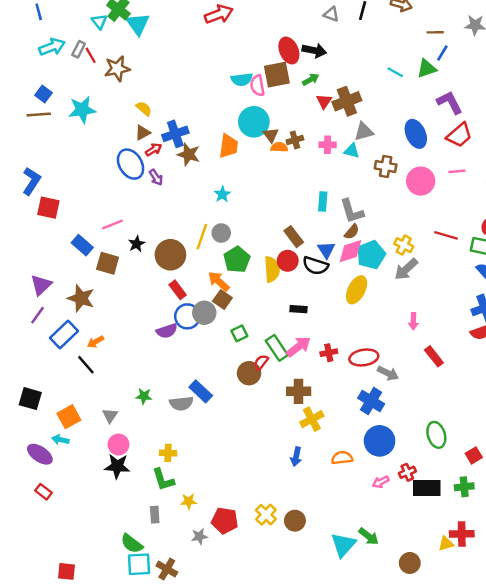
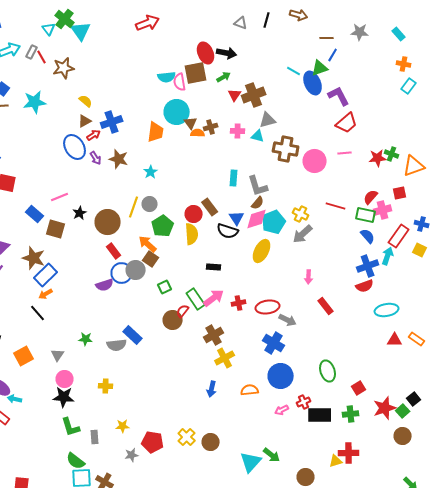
blue ellipse: (416, 134) -> (313, 83), moved
brown star: (189, 154) -> (119, 159), moved
brown cross: (386, 167) -> (286, 149), size x1.4
red circle: (288, 261) -> (194, 214), moved
blue rectangle: (64, 335) -> (46, 275), moved
brown cross: (299, 391) -> (214, 335), turned -30
cyan arrow: (60, 440) -> (15, 399), moved
green L-shape: (163, 480) -> (71, 427), moved

